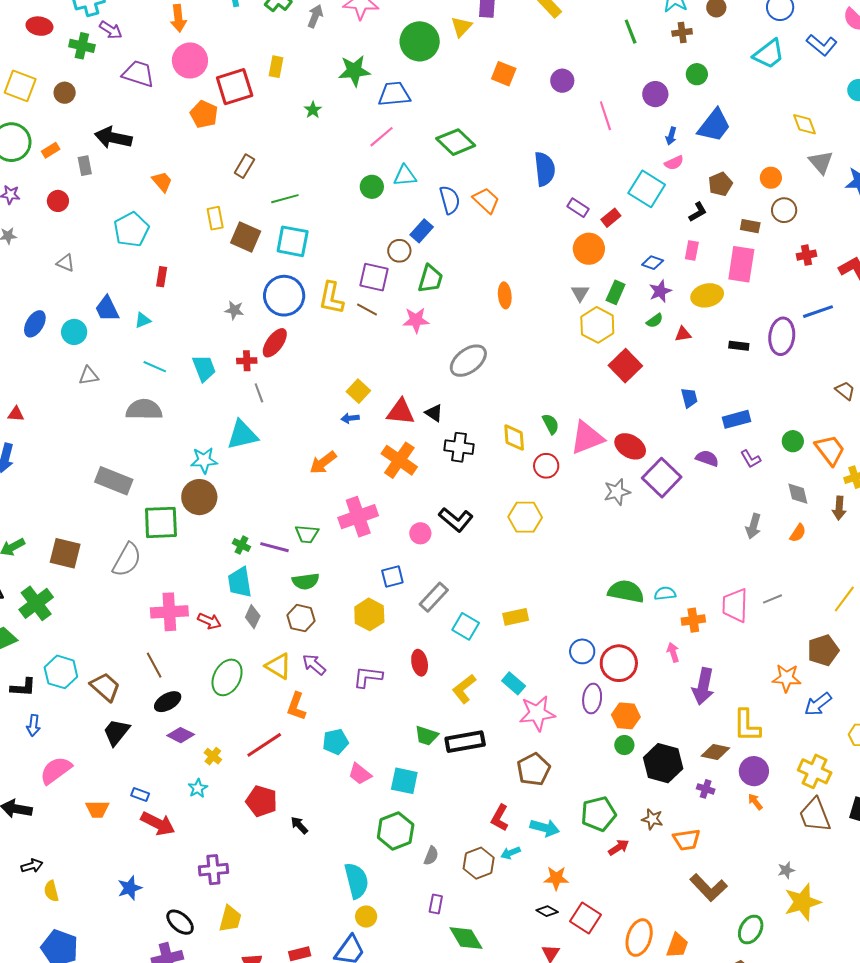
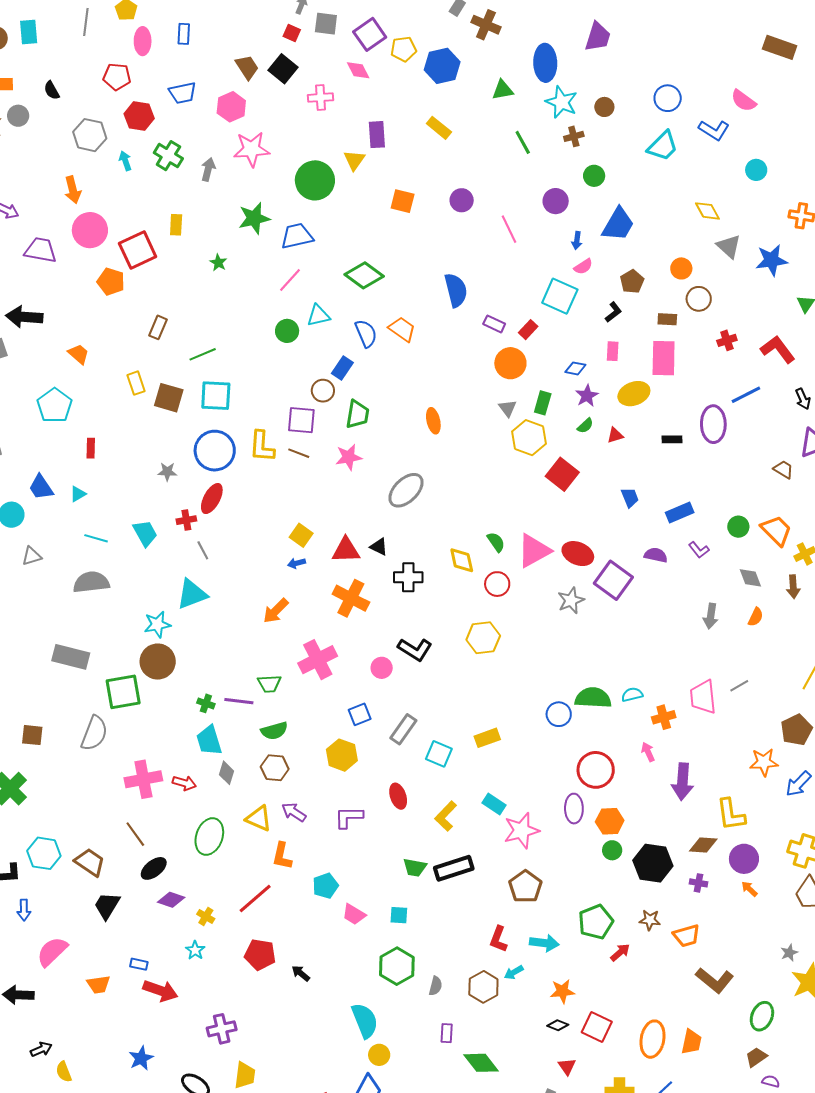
brown square: (65, 553) -> (32, 735), size x0.7
blue circle: (582, 651) -> (559, 714), moved
cyan square: (404, 781) -> (399, 915), size x0.7

